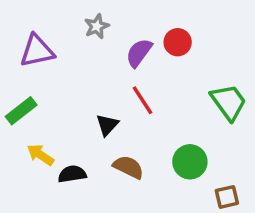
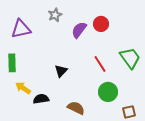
red line: (142, 100) -> (100, 64), moved
green rectangle: (21, 111) -> (12, 63), turned -54
brown semicircle: (128, 167) -> (76, 108), moved

